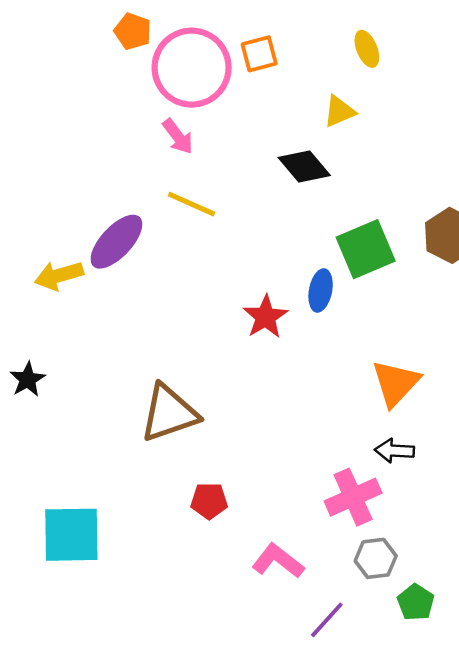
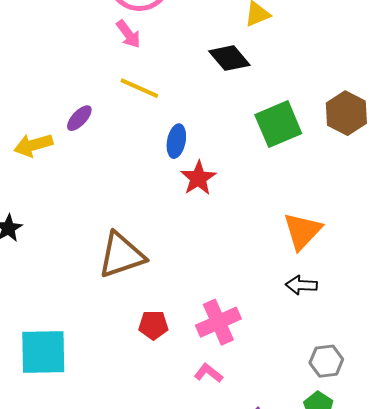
purple ellipse: (116, 242) -> (79, 118), size x0.6
blue ellipse: (321, 290) -> (176, 141), moved
pink cross: (353, 497) -> (218, 322), moved
gray hexagon: (376, 558) -> (326, 361), moved
pink L-shape: (278, 561) -> (208, 373), size x0.7

